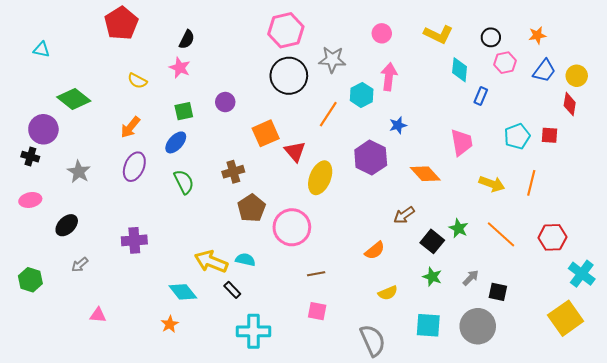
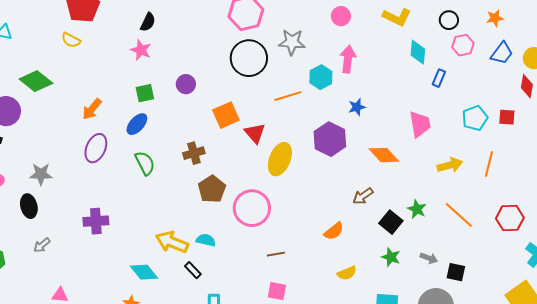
yellow semicircle: (137, 81) -> (71, 40), moved
orange line: (328, 114) -> (288, 96), turned 40
gray star: (79, 172) -> (41, 174), moved, turned -30
yellow arrow: (492, 184) -> (450, 165), turned -35
black ellipse: (67, 225) -> (29, 206), turned -60
gray arrow: (471, 278) -> (429, 258), turned 66

